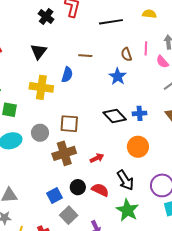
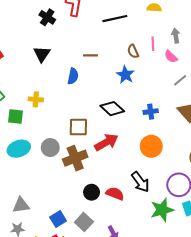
yellow cross: (41, 87) -> (36, 99), moved, size x0.6
black diamond: (115, 116) -> (112, 109), moved
gray circle: (40, 133) -> (50, 148), moved
red arrow: (97, 158) -> (106, 142), moved, size x1.6
blue square: (55, 196) -> (58, 219), moved
green star: (127, 210) -> (162, 210), moved, turned 30

